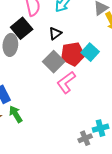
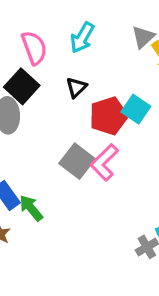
gray square: (54, 62) -> (77, 161), moved
green arrow: (16, 114) -> (31, 208), moved

